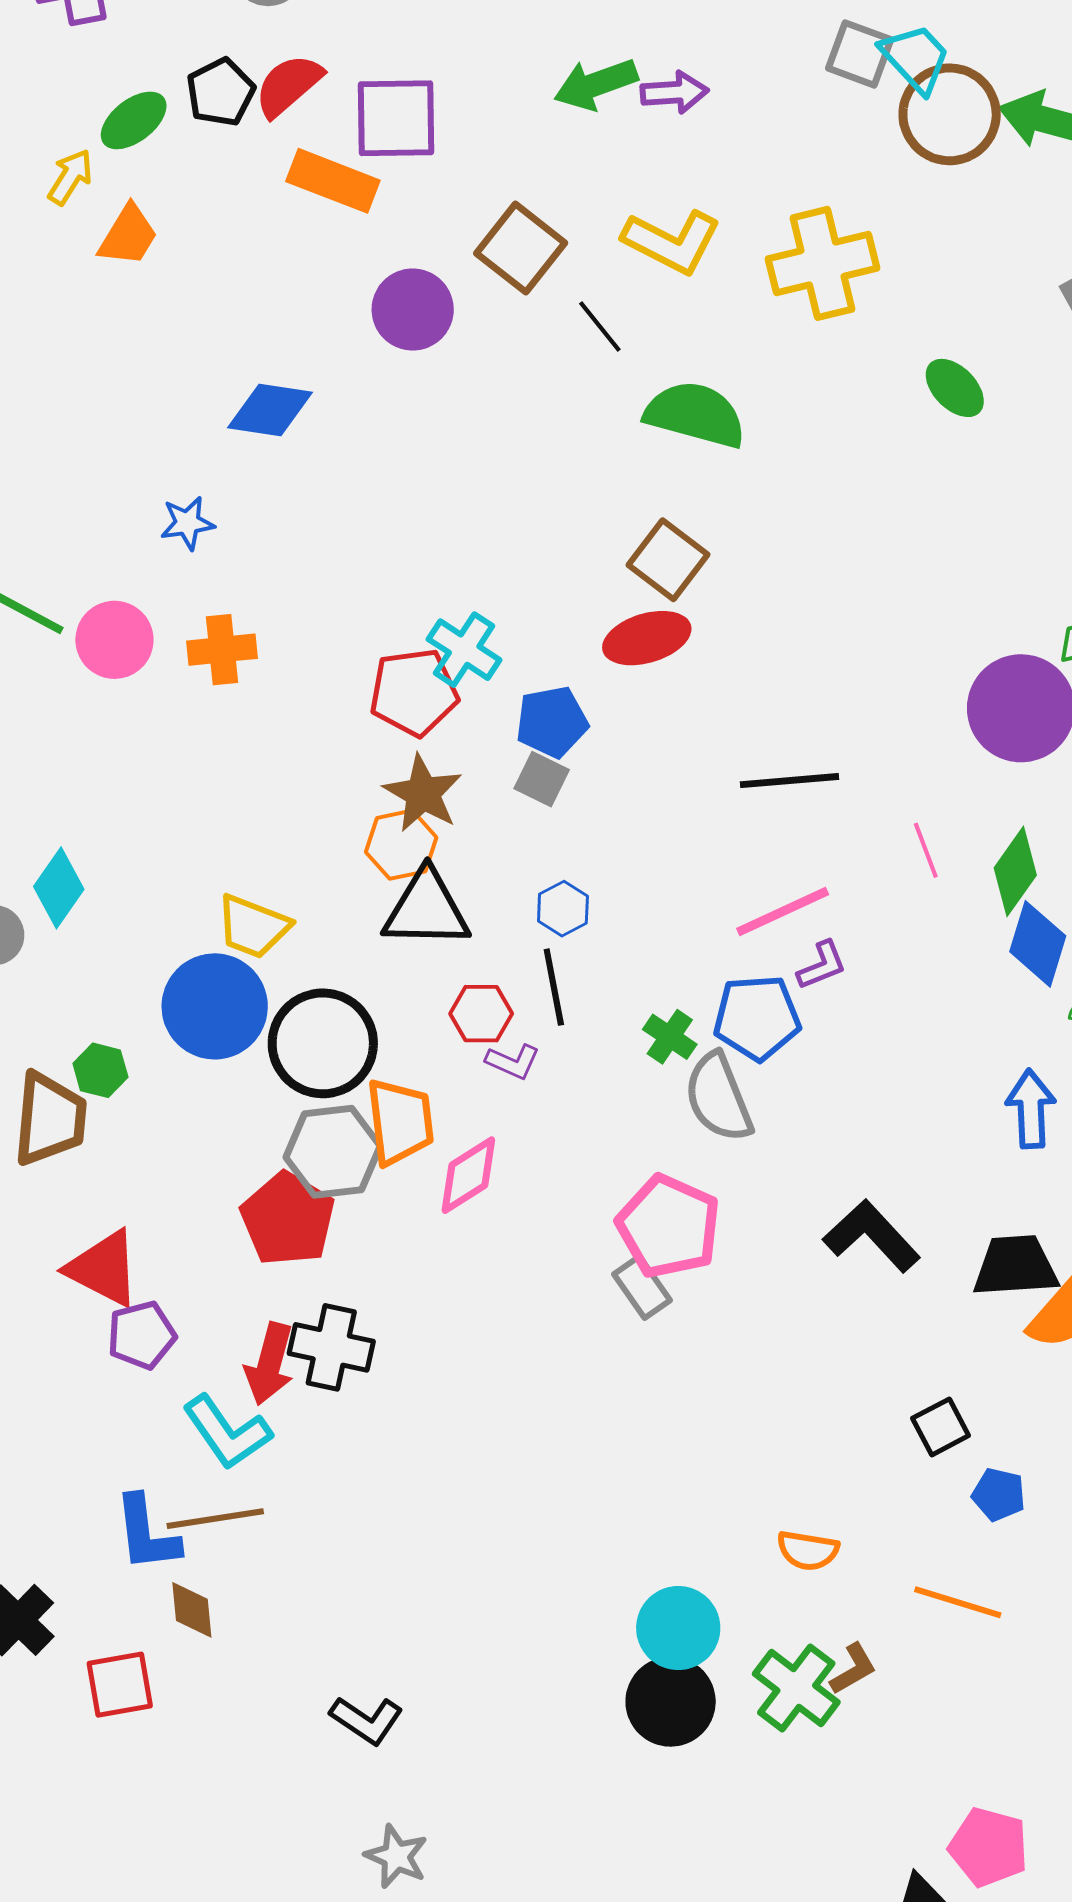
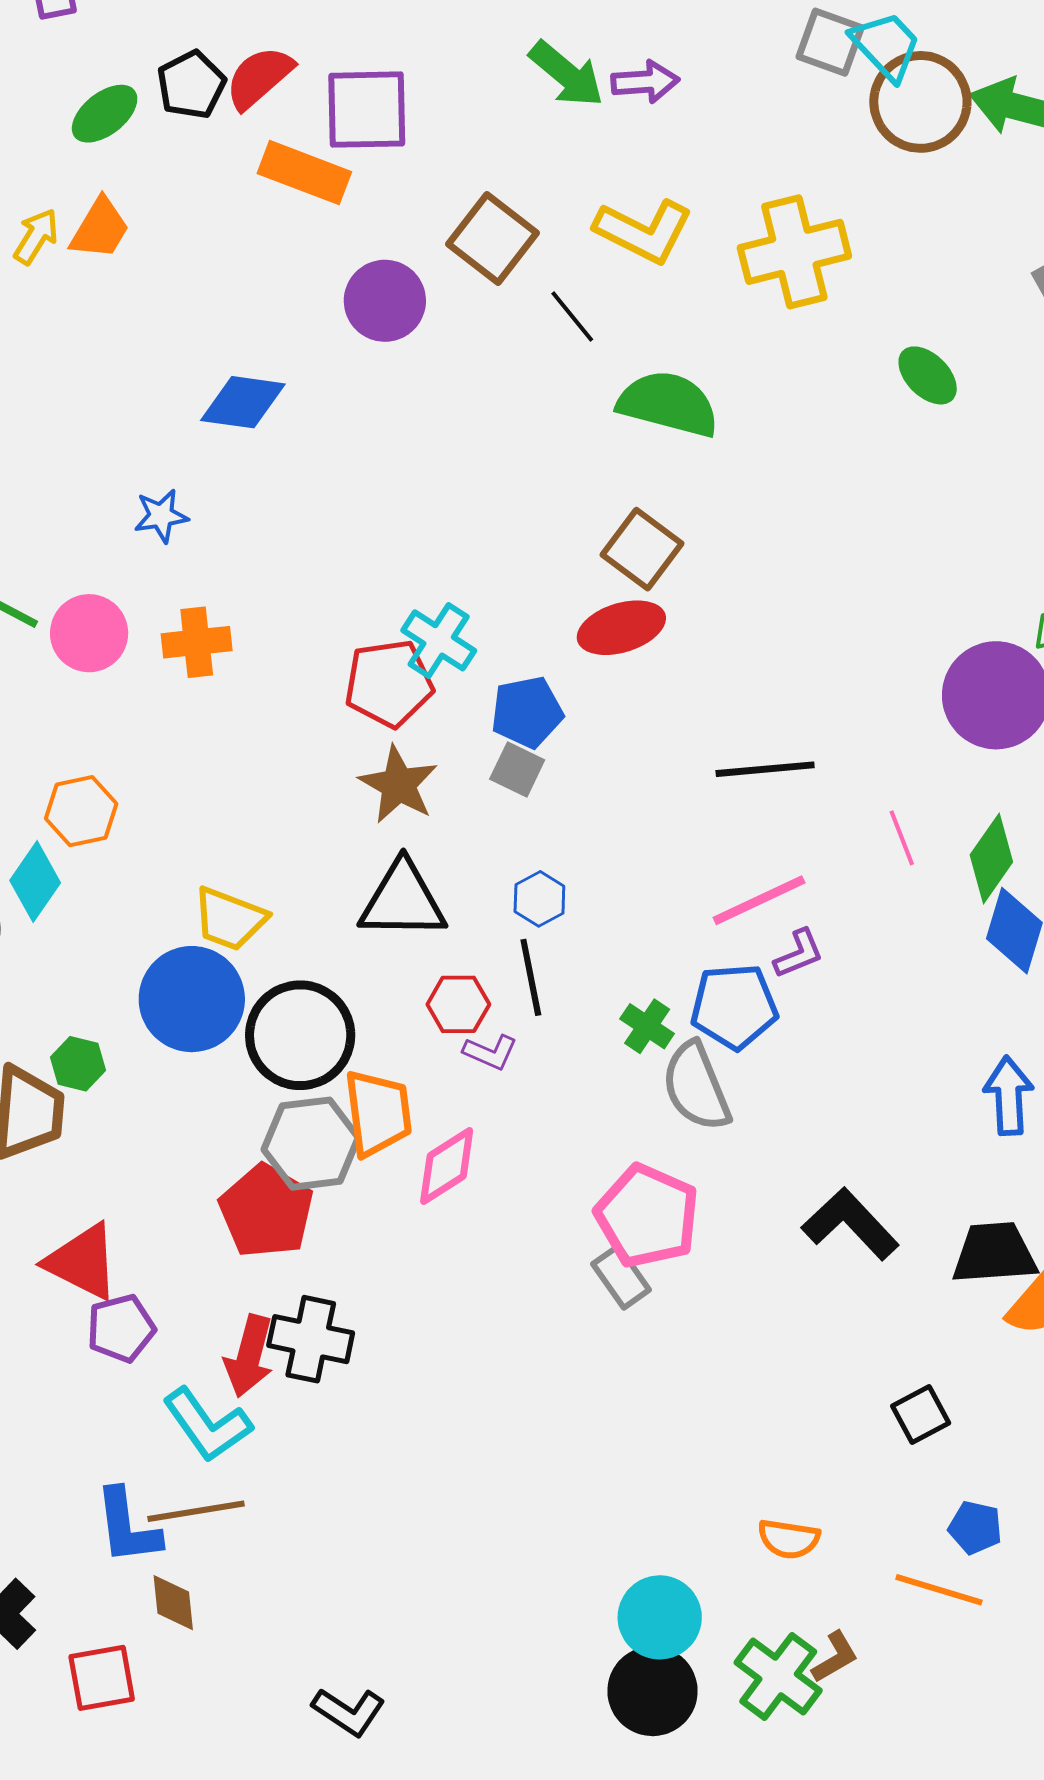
green arrow: (596, 84) -> (566, 74), turned -120
yellow arrow: (70, 177) -> (36, 236), moved
orange hexagon: (401, 845) -> (81, 811), moved
blue pentagon: (999, 1494) -> (975, 1527), moved

